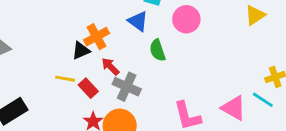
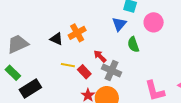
blue triangle: (138, 21) -> (119, 24), turned 35
orange cross: (97, 37) -> (77, 33), moved
black triangle: (81, 51) -> (56, 39), moved, turned 48

